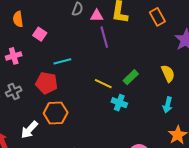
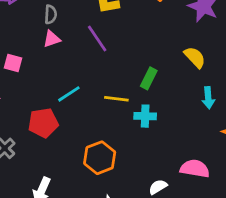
pink triangle: (97, 16) -> (52, 39), moved
cyan line: (62, 61) -> (69, 94), moved
orange hexagon: (56, 113) -> (100, 158), moved

